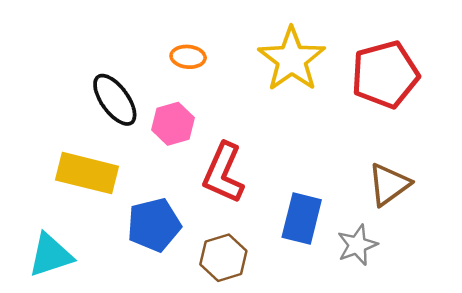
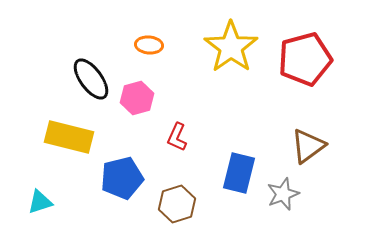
red L-shape: (223, 173) -> (177, 137), size x0.6
cyan triangle: (50, 255) -> (40, 202), size x0.7

